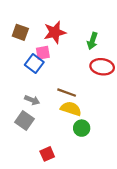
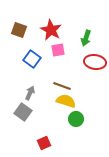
red star: (55, 32) -> (51, 30), turned -30
pink square: (43, 53) -> (58, 50), moved
gray arrow: (32, 100) -> (30, 93), turned -88

